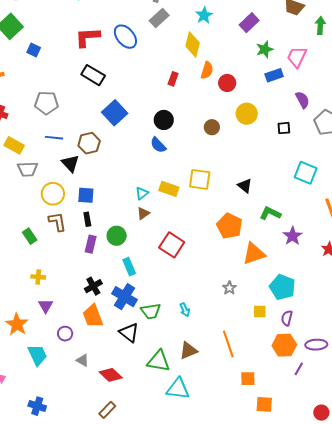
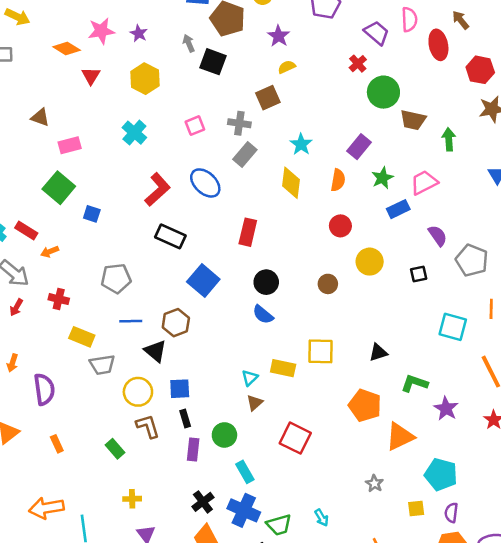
red L-shape: (87, 37) -> (158, 190), turned 148
pink trapezoid: (297, 57) -> (424, 182), turned 45
orange semicircle: (207, 70) -> (338, 180), moved
red rectangle: (173, 79) -> (248, 232), moved, size x1.5
black triangle: (245, 186) -> (378, 352), turned -49

